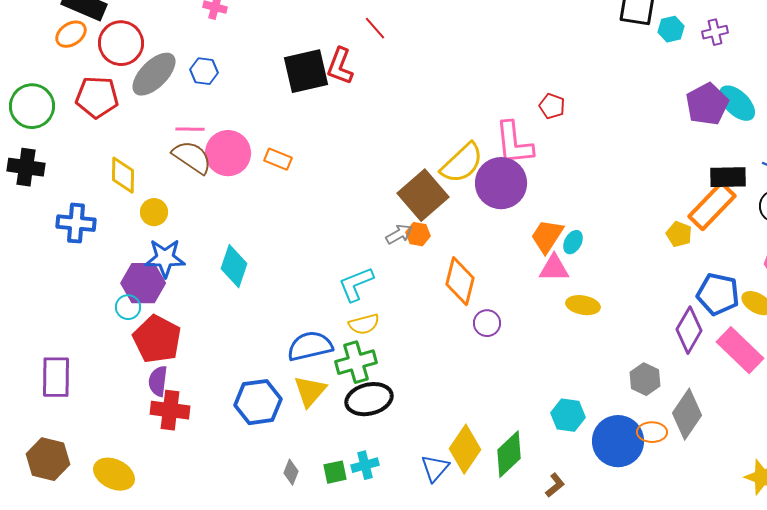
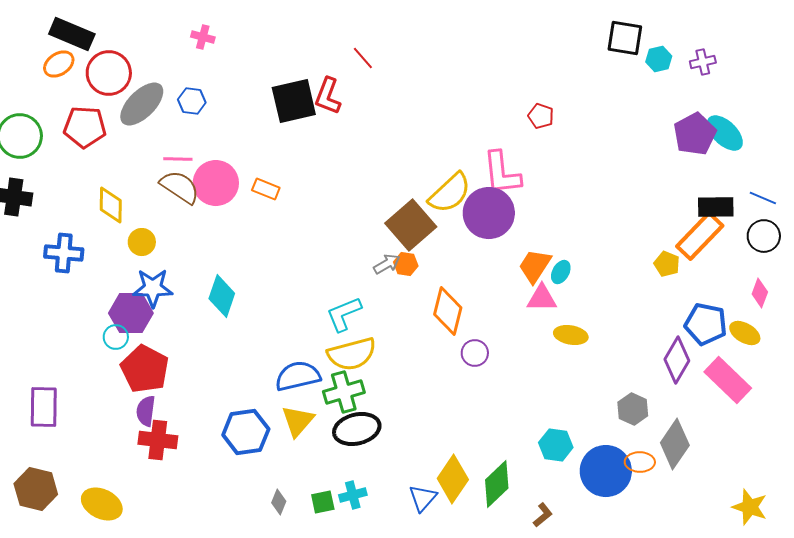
red pentagon: (552, 106) -> (541, 116), moved
yellow semicircle: (364, 324) -> (352, 354), size x1.6

